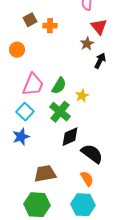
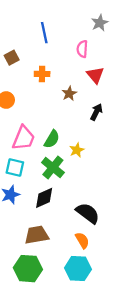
brown square: (30, 20) -> (12, 58), moved
brown star: (87, 44) -> (69, 94), moved
cyan square: (25, 112) -> (15, 167), turned -30
black diamond: (70, 137) -> (44, 198), moved

